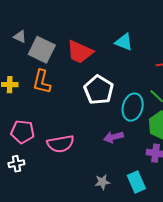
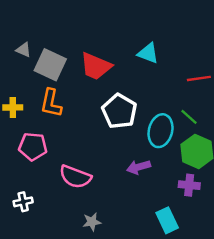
pink pentagon: (23, 132) -> (33, 147), moved
pink semicircle: (60, 144) -> (75, 177), turned 32
gray star: (102, 182) -> (92, 222), moved

